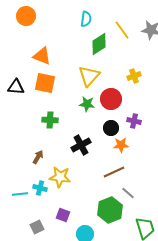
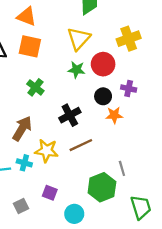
yellow cross: (134, 76) -> (129, 39), size x1.5
green cross: (50, 120) -> (35, 87), turned 35
brown arrow: (38, 157) -> (22, 128), size x1.6
brown line: (114, 172) -> (81, 145), moved
gray line: (128, 193) -> (122, 168), turned 32

